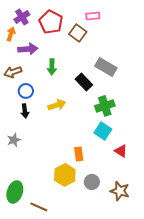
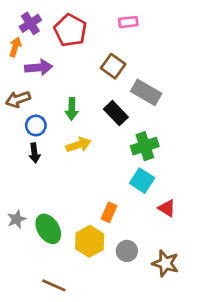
brown square: (78, 33) -> (113, 66), moved
green arrow: (52, 67) -> (72, 109), moved
gray star: (14, 140) -> (17, 219), moved
orange rectangle: (79, 154) -> (109, 212), turned 32
green ellipse: (15, 192) -> (48, 229), moved, turned -50

